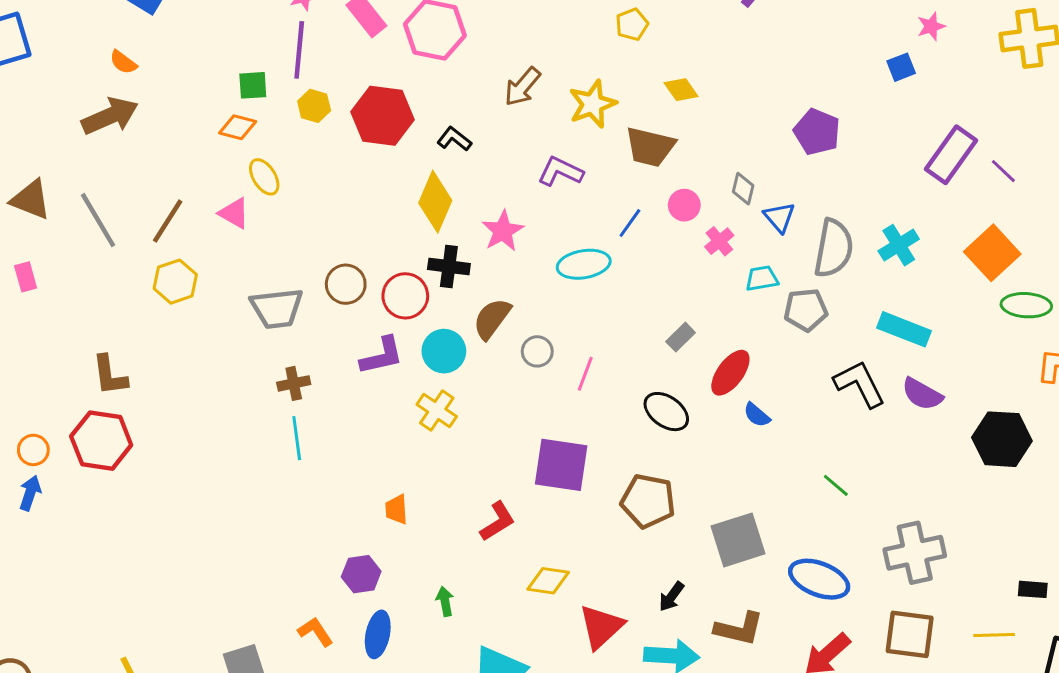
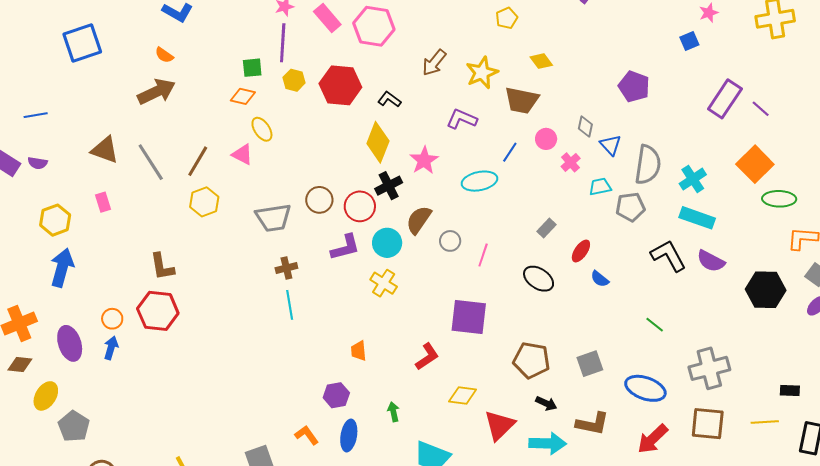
cyan cross: (899, 245) -> (693, 179), moved
black cross: (449, 266) -> (389, 186), turned -32
red ellipse: (730, 373) -> (581, 251), size x0.7
brown pentagon: (648, 501) -> (532, 360), moved
gray square: (738, 540) -> (590, 364), size x0.7
black arrow: (671, 597) -> (546, 403), turned -100

